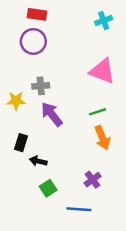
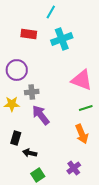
cyan cross: (104, 21) -> (62, 39), moved, size x1.5
purple circle: (33, 41) -> (17, 70), moved
green line: (97, 112) -> (86, 108), moved

